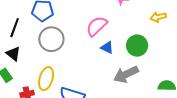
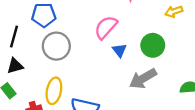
blue triangle: (107, 48) -> (119, 50), turned 32
black triangle: (13, 54) -> (15, 66), turned -49

